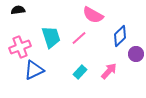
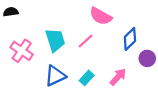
black semicircle: (18, 10) -> (11, 12), moved
pink cross: (20, 47) -> (22, 51), turned -35
blue triangle: (34, 70) -> (55, 76), moved

